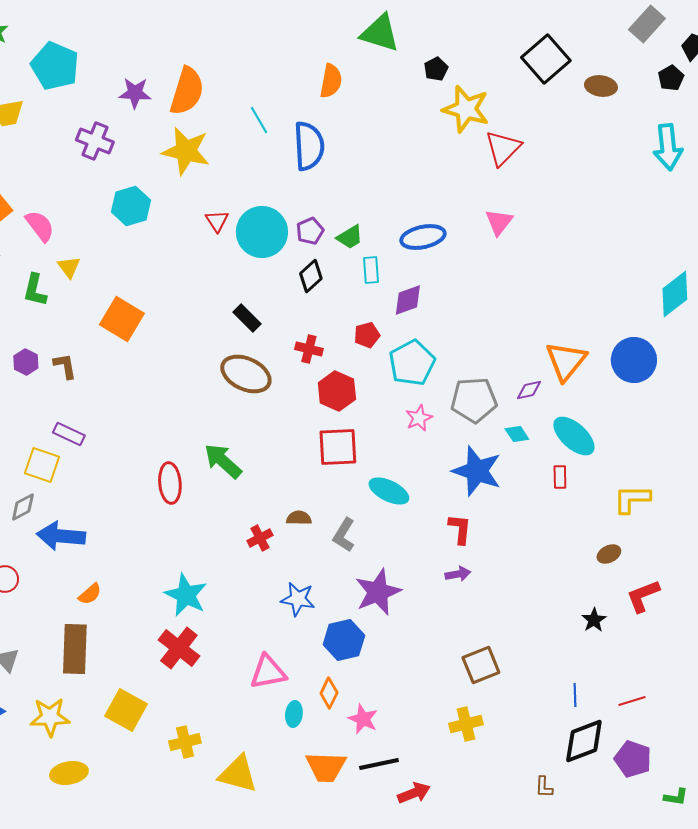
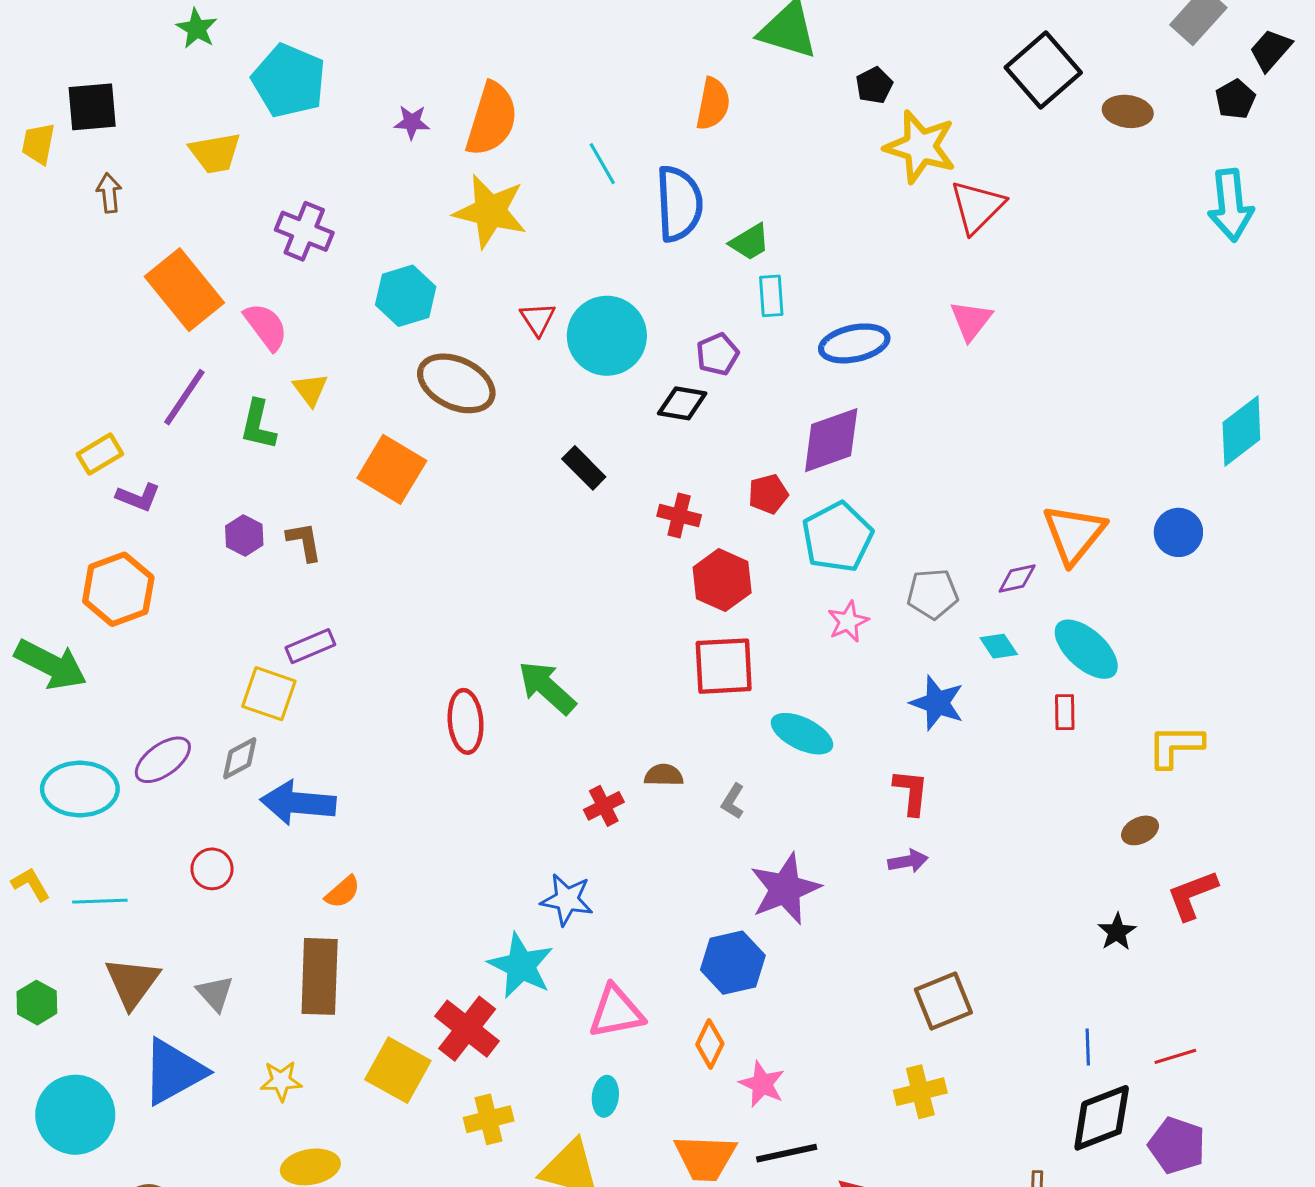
purple star: (135, 93) -> (412, 122), size x0.7
purple cross: (95, 141) -> (304, 231), moved
purple pentagon: (310, 231) -> (717, 354), moved
green trapezoid: (350, 237) -> (750, 242), moved
cyan rectangle: (371, 270) -> (771, 296), moved
black diamond: (311, 276) -> (682, 403), turned 52
purple diamond: (408, 300) -> (831, 440), size x1.4
blue circle: (634, 360) -> (1178, 532), size x0.7
brown ellipse: (246, 374) -> (456, 383), moved
gray pentagon: (474, 400) -> (933, 594), size x0.7
purple rectangle: (69, 434) -> (310, 646), turned -48
blue star: (477, 471) -> (937, 703), size x0.7
gray L-shape: (344, 535) -> (733, 801), size x0.7
cyan star: (186, 595) -> (521, 966), moved
blue star: (298, 599) -> (567, 900), moved
red cross: (179, 648) -> (467, 1029), moved
cyan ellipse: (294, 714) -> (605, 1096), moved
yellow star: (50, 717) -> (281, 1081), size x0.7

